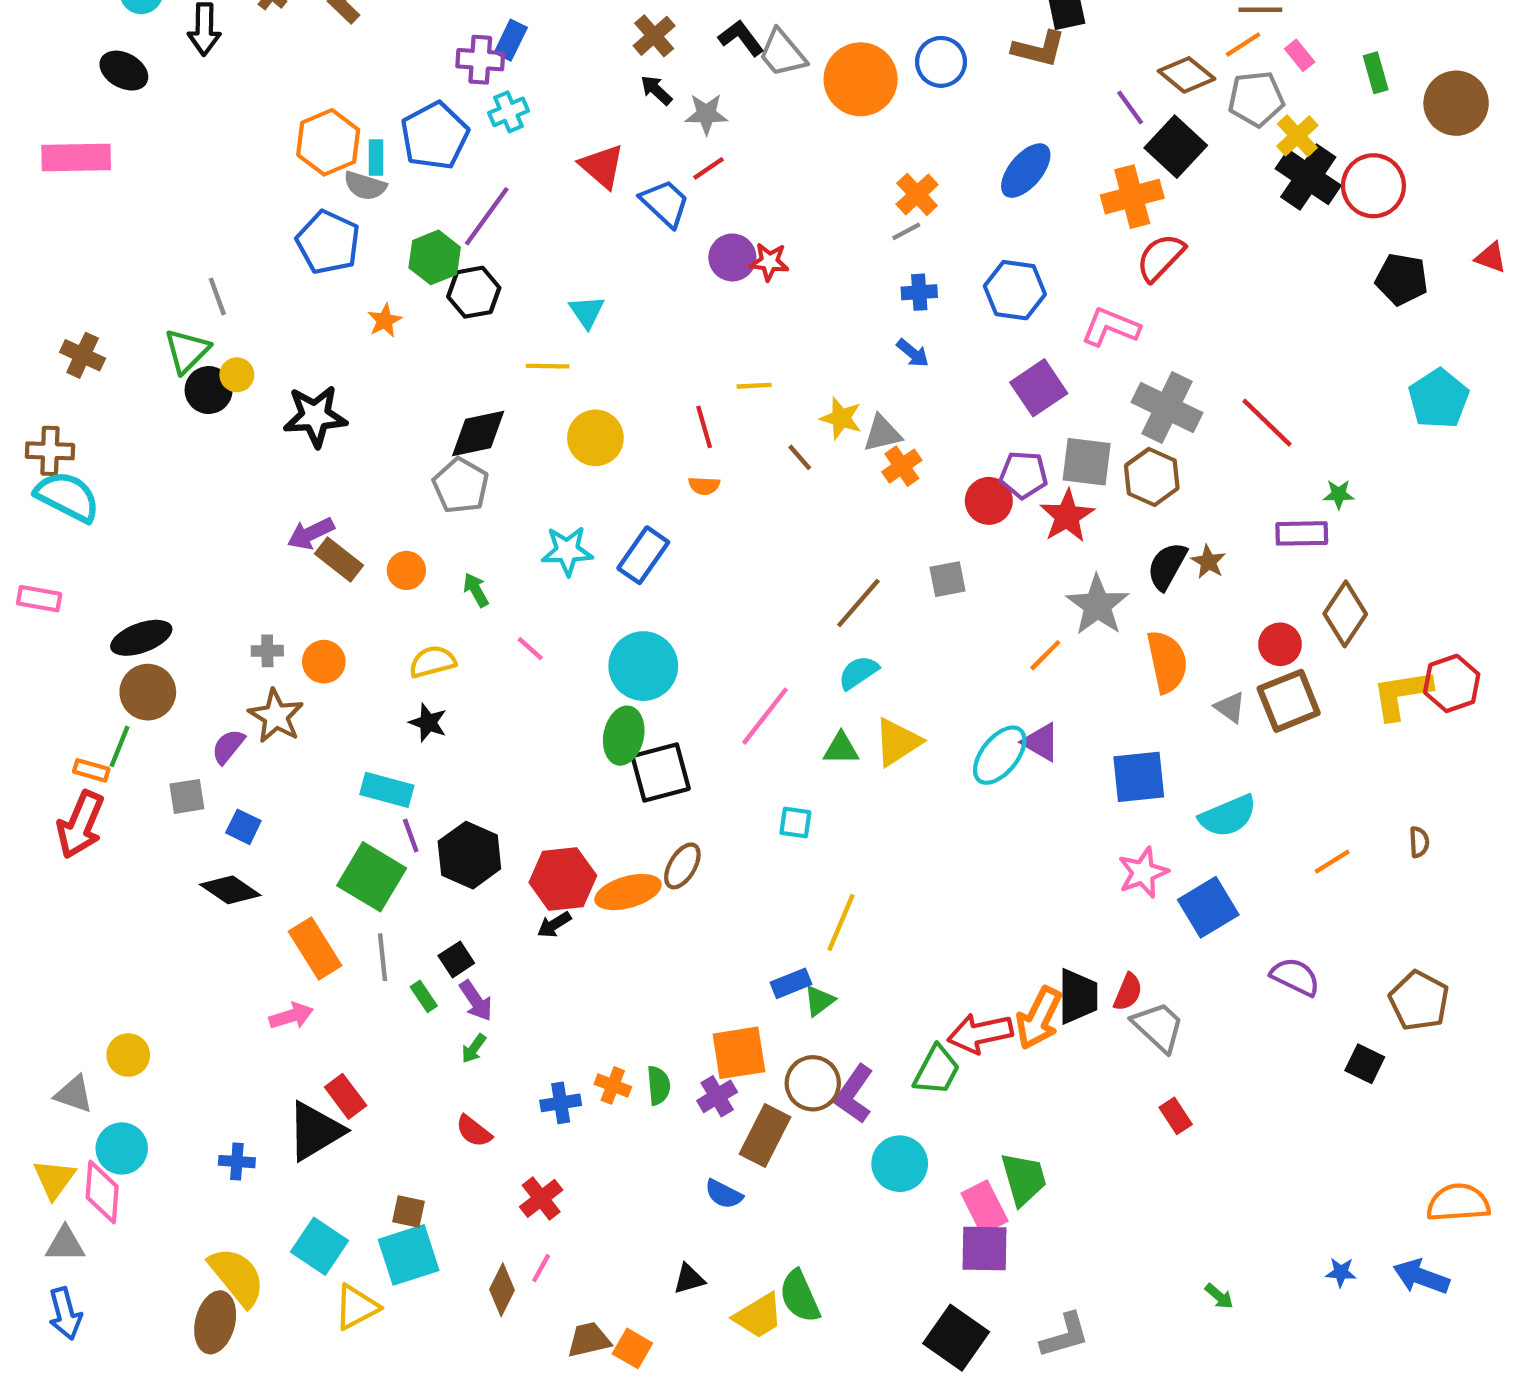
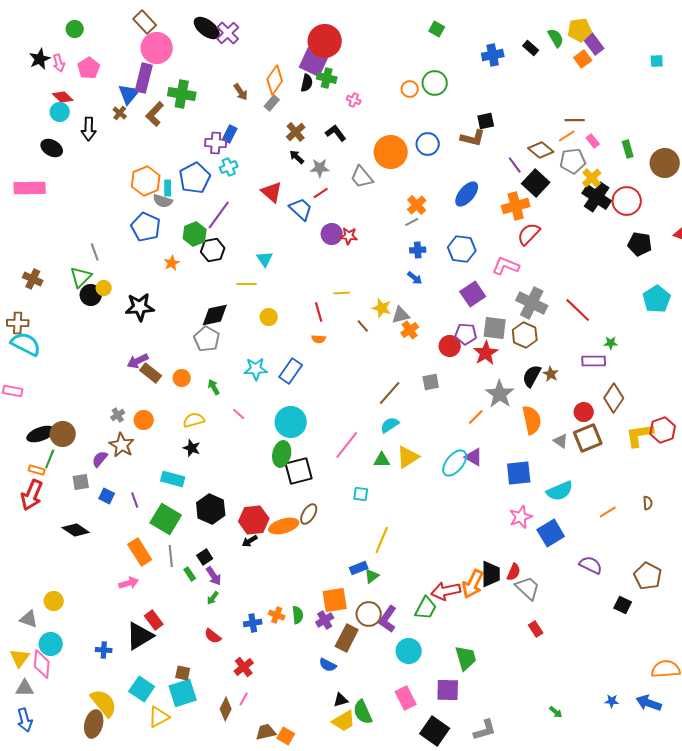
gray trapezoid: (782, 53) -> (362, 177), moved
yellow circle: (595, 438) -> (269, 317), size x0.7
black ellipse: (141, 638) -> (41, 434), moved
gray cross: (267, 651) -> (118, 415), turned -32
purple line: (411, 836) -> (135, 500), moved
black diamond: (230, 890) -> (76, 530), moved
pink rectangle: (984, 1207) -> (406, 698), moved
black triangle: (689, 1279) -> (341, 700), moved

